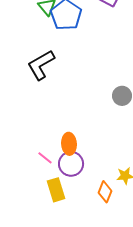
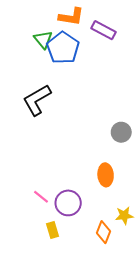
orange ellipse: (69, 144) -> (106, 175), moved
yellow rectangle: (56, 190) -> (52, 230), size x0.7

